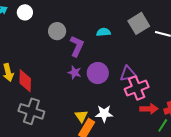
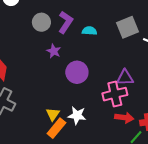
purple L-shape: (77, 46) -> (66, 22), moved
purple star: (75, 72) -> (54, 51), moved
purple triangle: (128, 74) -> (125, 78), moved

